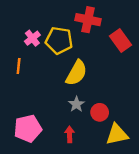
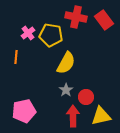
red rectangle: (120, 41) -> (104, 20), moved
red arrow: (70, 134) -> (73, 116), moved, size x1.5

